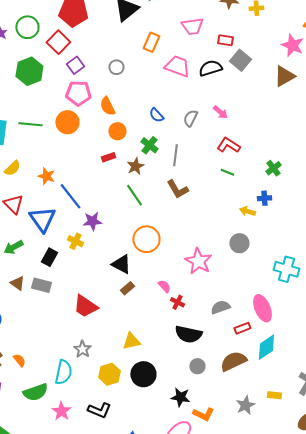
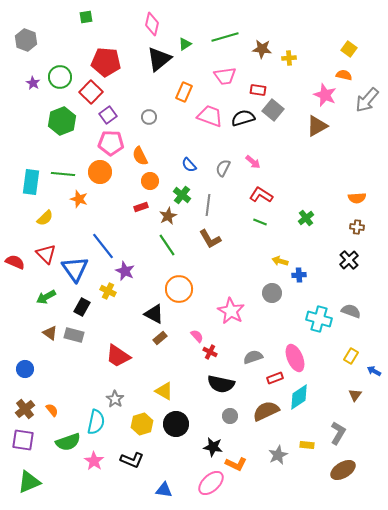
orange star: (46, 176) -> (79, 199), moved
blue cross: (264, 198) -> (299, 275), moved
purple star: (92, 221) -> (125, 271), turned 30
yellow triangle: (131, 341) -> (164, 391), turned 42

